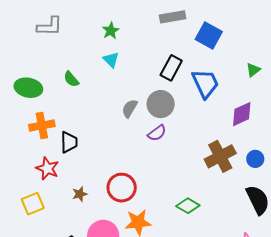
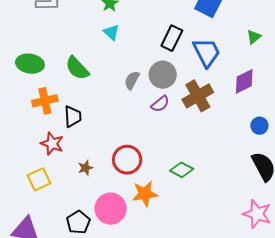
green semicircle: (71, 79) -> (77, 68), moved, size x1.5
brown cross: (220, 156) -> (198, 96), moved
green diamond: (188, 206) -> (182, 170), moved

